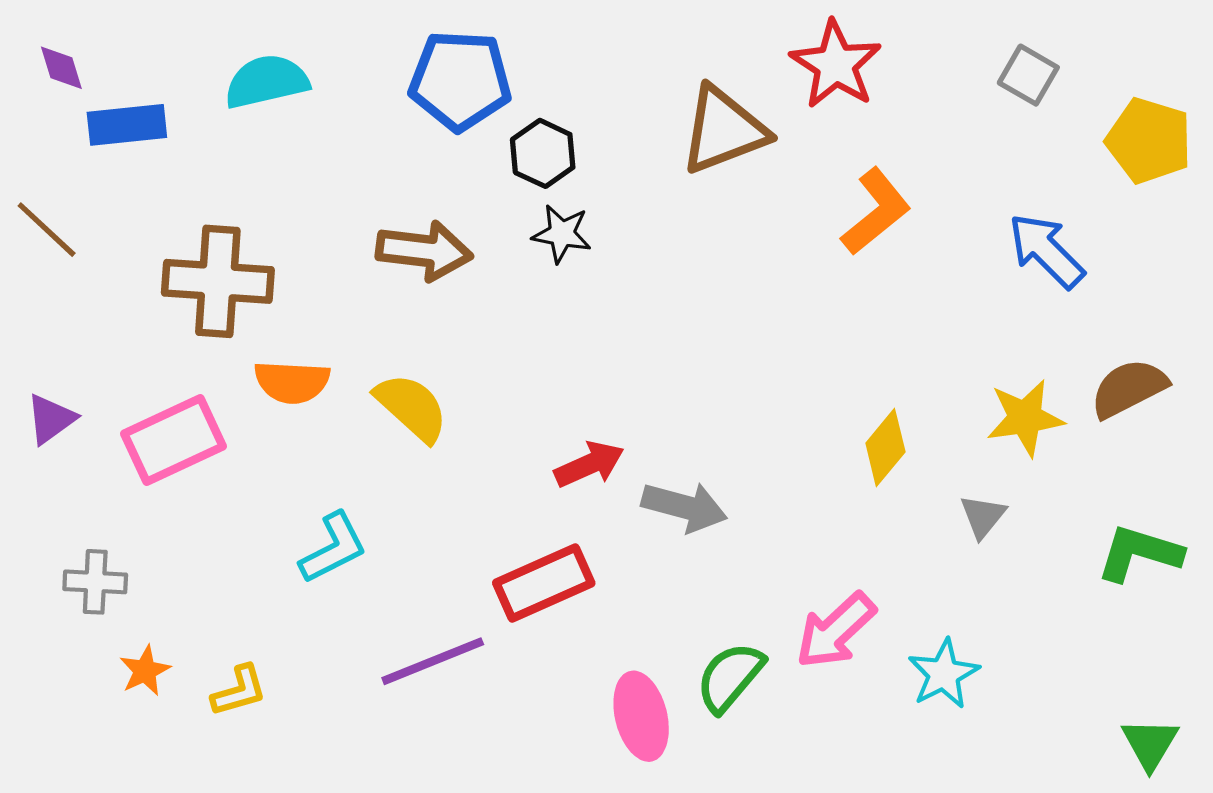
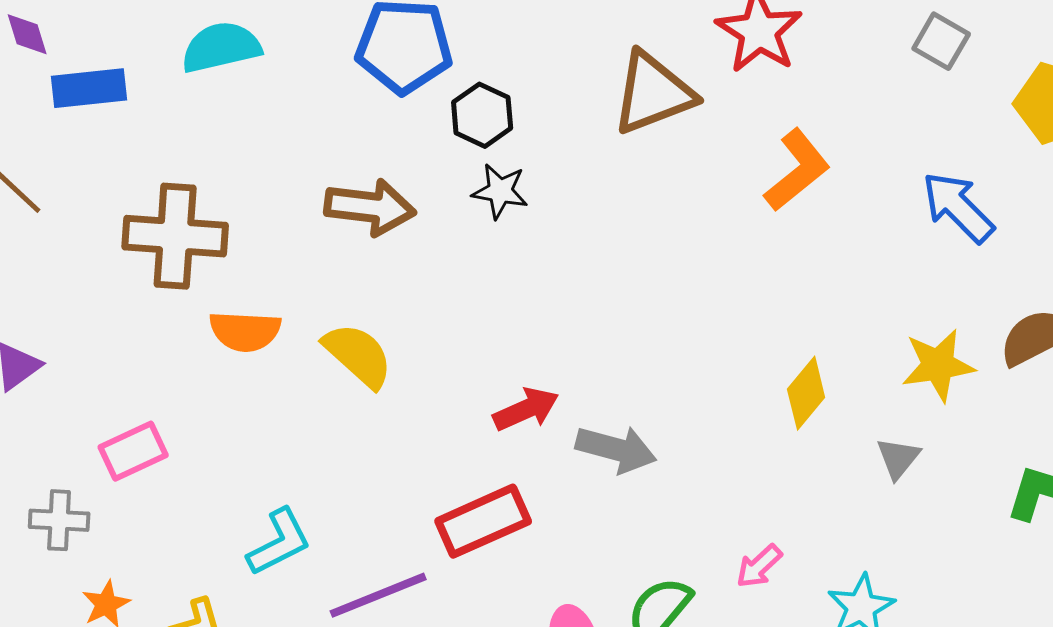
pink rectangle: (173, 440) -> (133, 451), moved, size x0.7
cyan L-shape: (333, 548) -> (279, 542), moved
pink arrow: (836, 631) -> (759, 566), size x0.6

